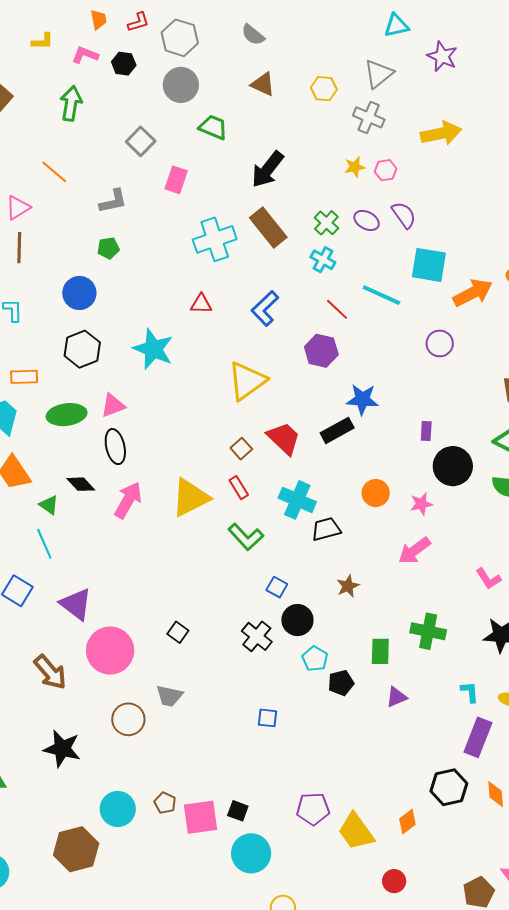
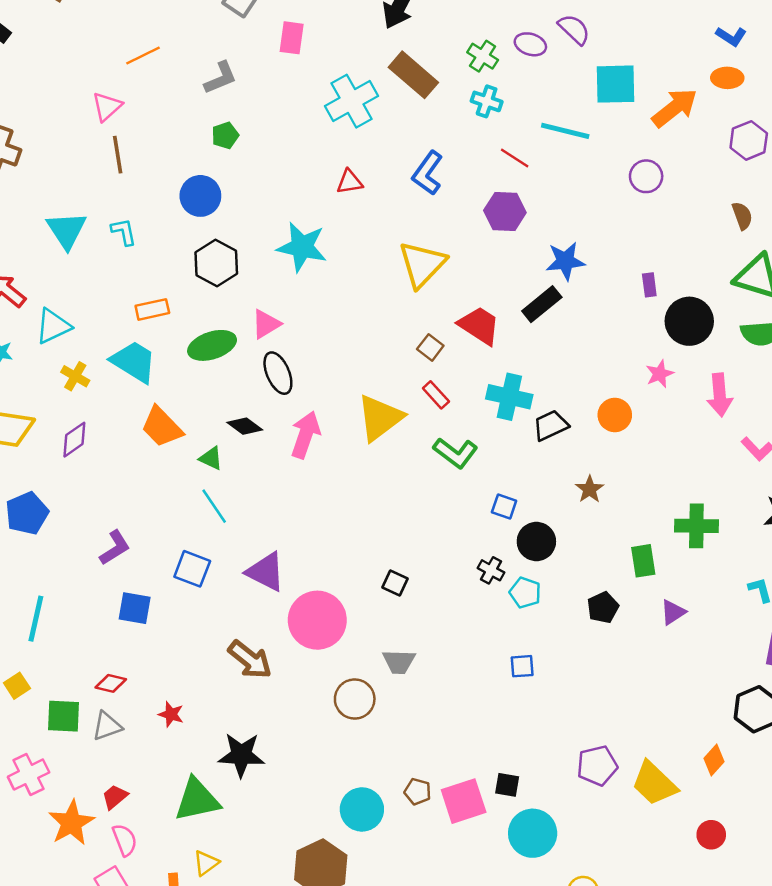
orange line: (54, 172) -> (143, 56), turned -56
orange circle: (376, 493) -> (615, 415), moved
pink arrow: (414, 551) -> (720, 395), moved, turned -48
black cross: (257, 636) -> (491, 570), size x0.7
cyan pentagon: (315, 659) -> (525, 593), moved
black star: (62, 749) -> (241, 755), moved

